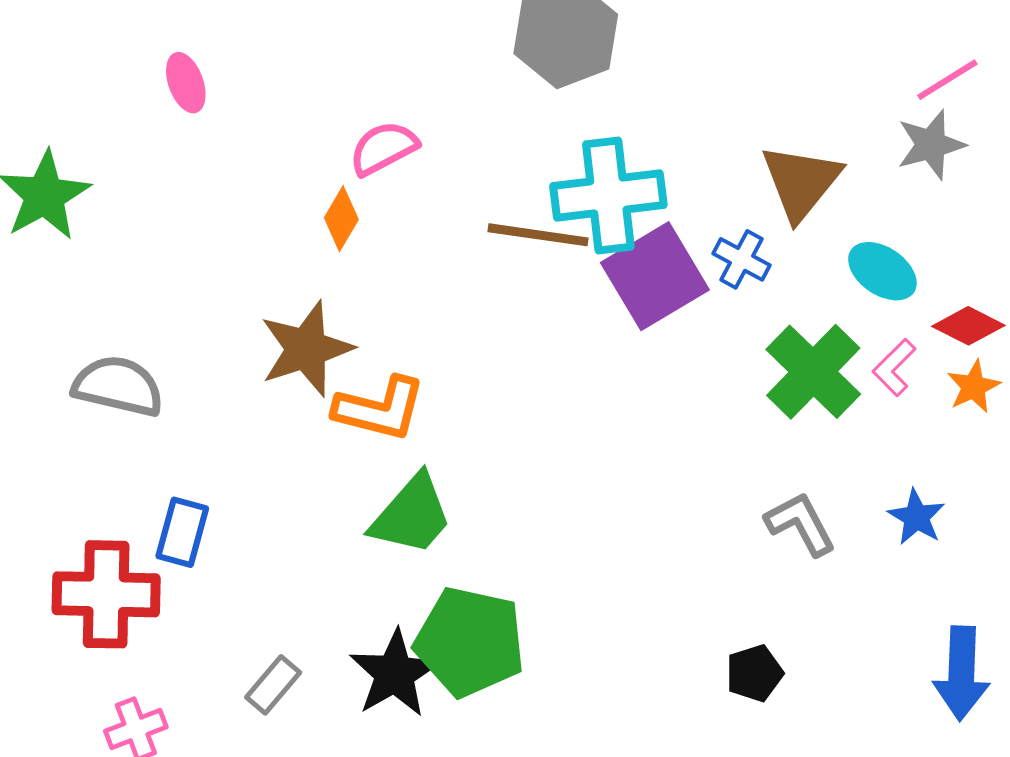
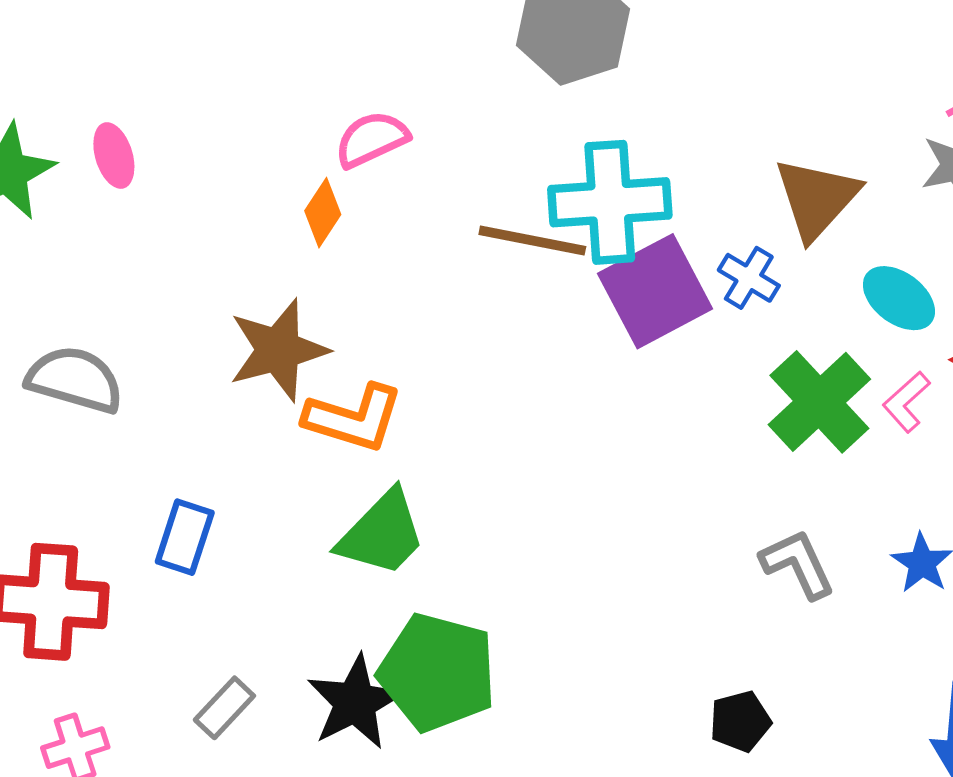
pink ellipse: (186, 83) -> (114, 156), moved
blue rectangle: (182, 532) -> (185, 537), moved

